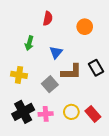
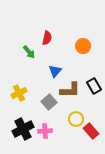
green arrow: (29, 43) -> (29, 52), moved, turned -56
yellow cross: (19, 75) -> (19, 93), turned -35
yellow circle: (71, 112) -> (76, 119), moved

